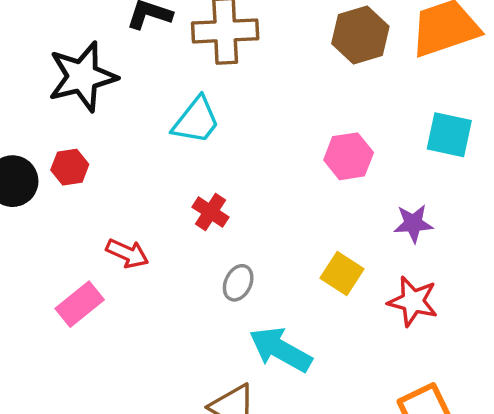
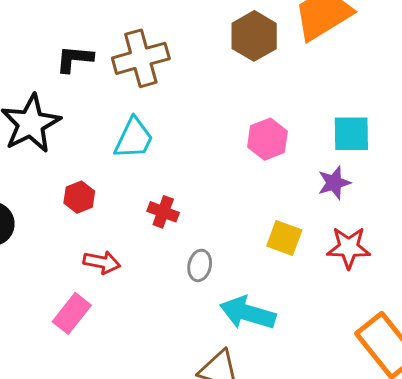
cyan square: (449, 135) -> (351, 134), moved
red hexagon: (70, 167) -> (79, 197), moved

